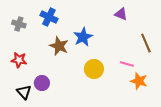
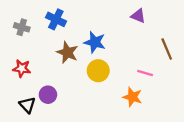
blue star: (83, 37) -> (95, 42), turned -30
yellow circle: (94, 69) -> (98, 71), moved
orange star: (139, 81) -> (132, 97), moved

